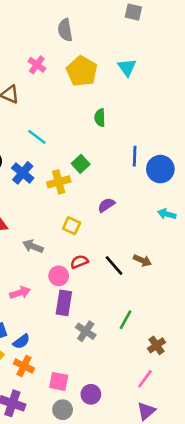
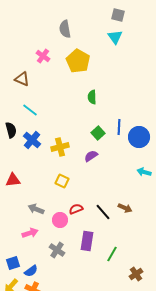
cyan triangle: (127, 67) -> (115, 37), moved
cyan line: (37, 137) -> (30, 110), moved
green square: (81, 164) -> (98, 133), moved
purple semicircle: (106, 205) -> (91, 156), moved
yellow square: (72, 226) -> (62, 181), moved
gray arrow: (33, 246) -> (36, 209), moved
purple rectangle: (64, 303) -> (87, 241), moved
gray cross: (86, 331) -> (57, 250), moved

